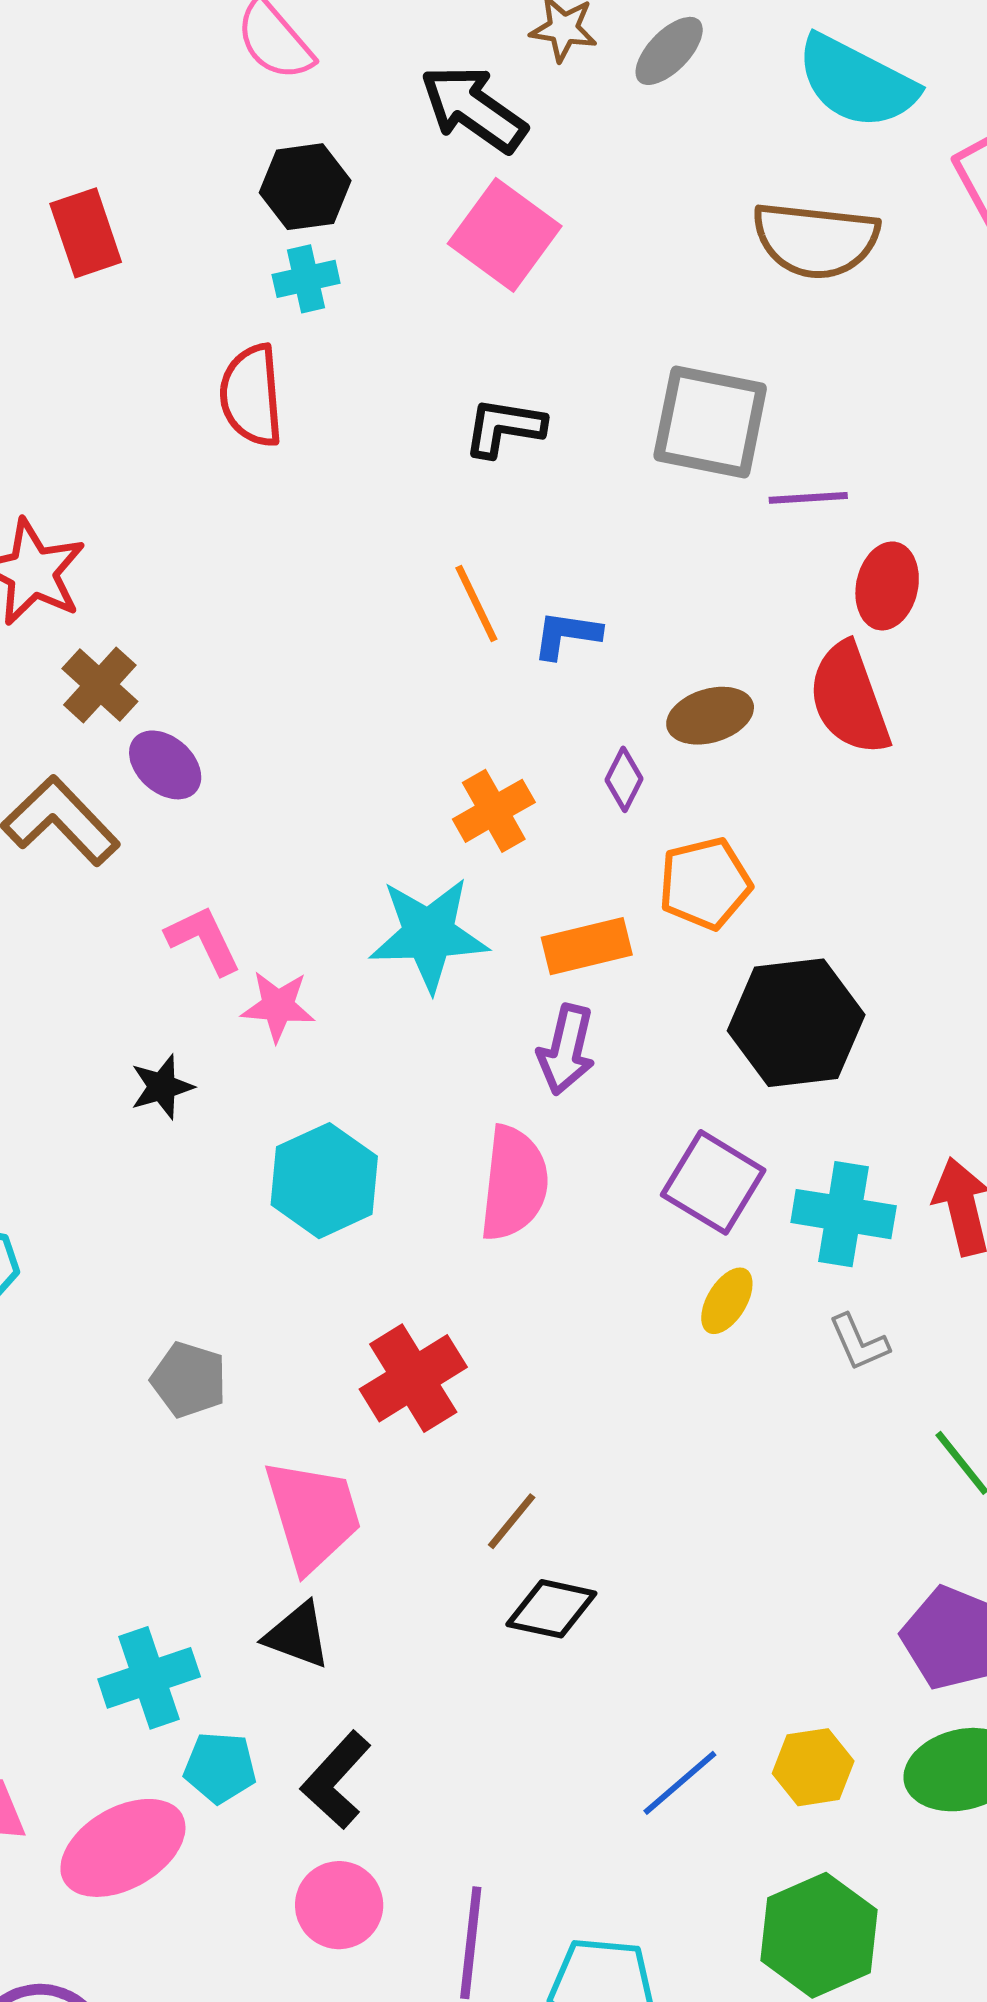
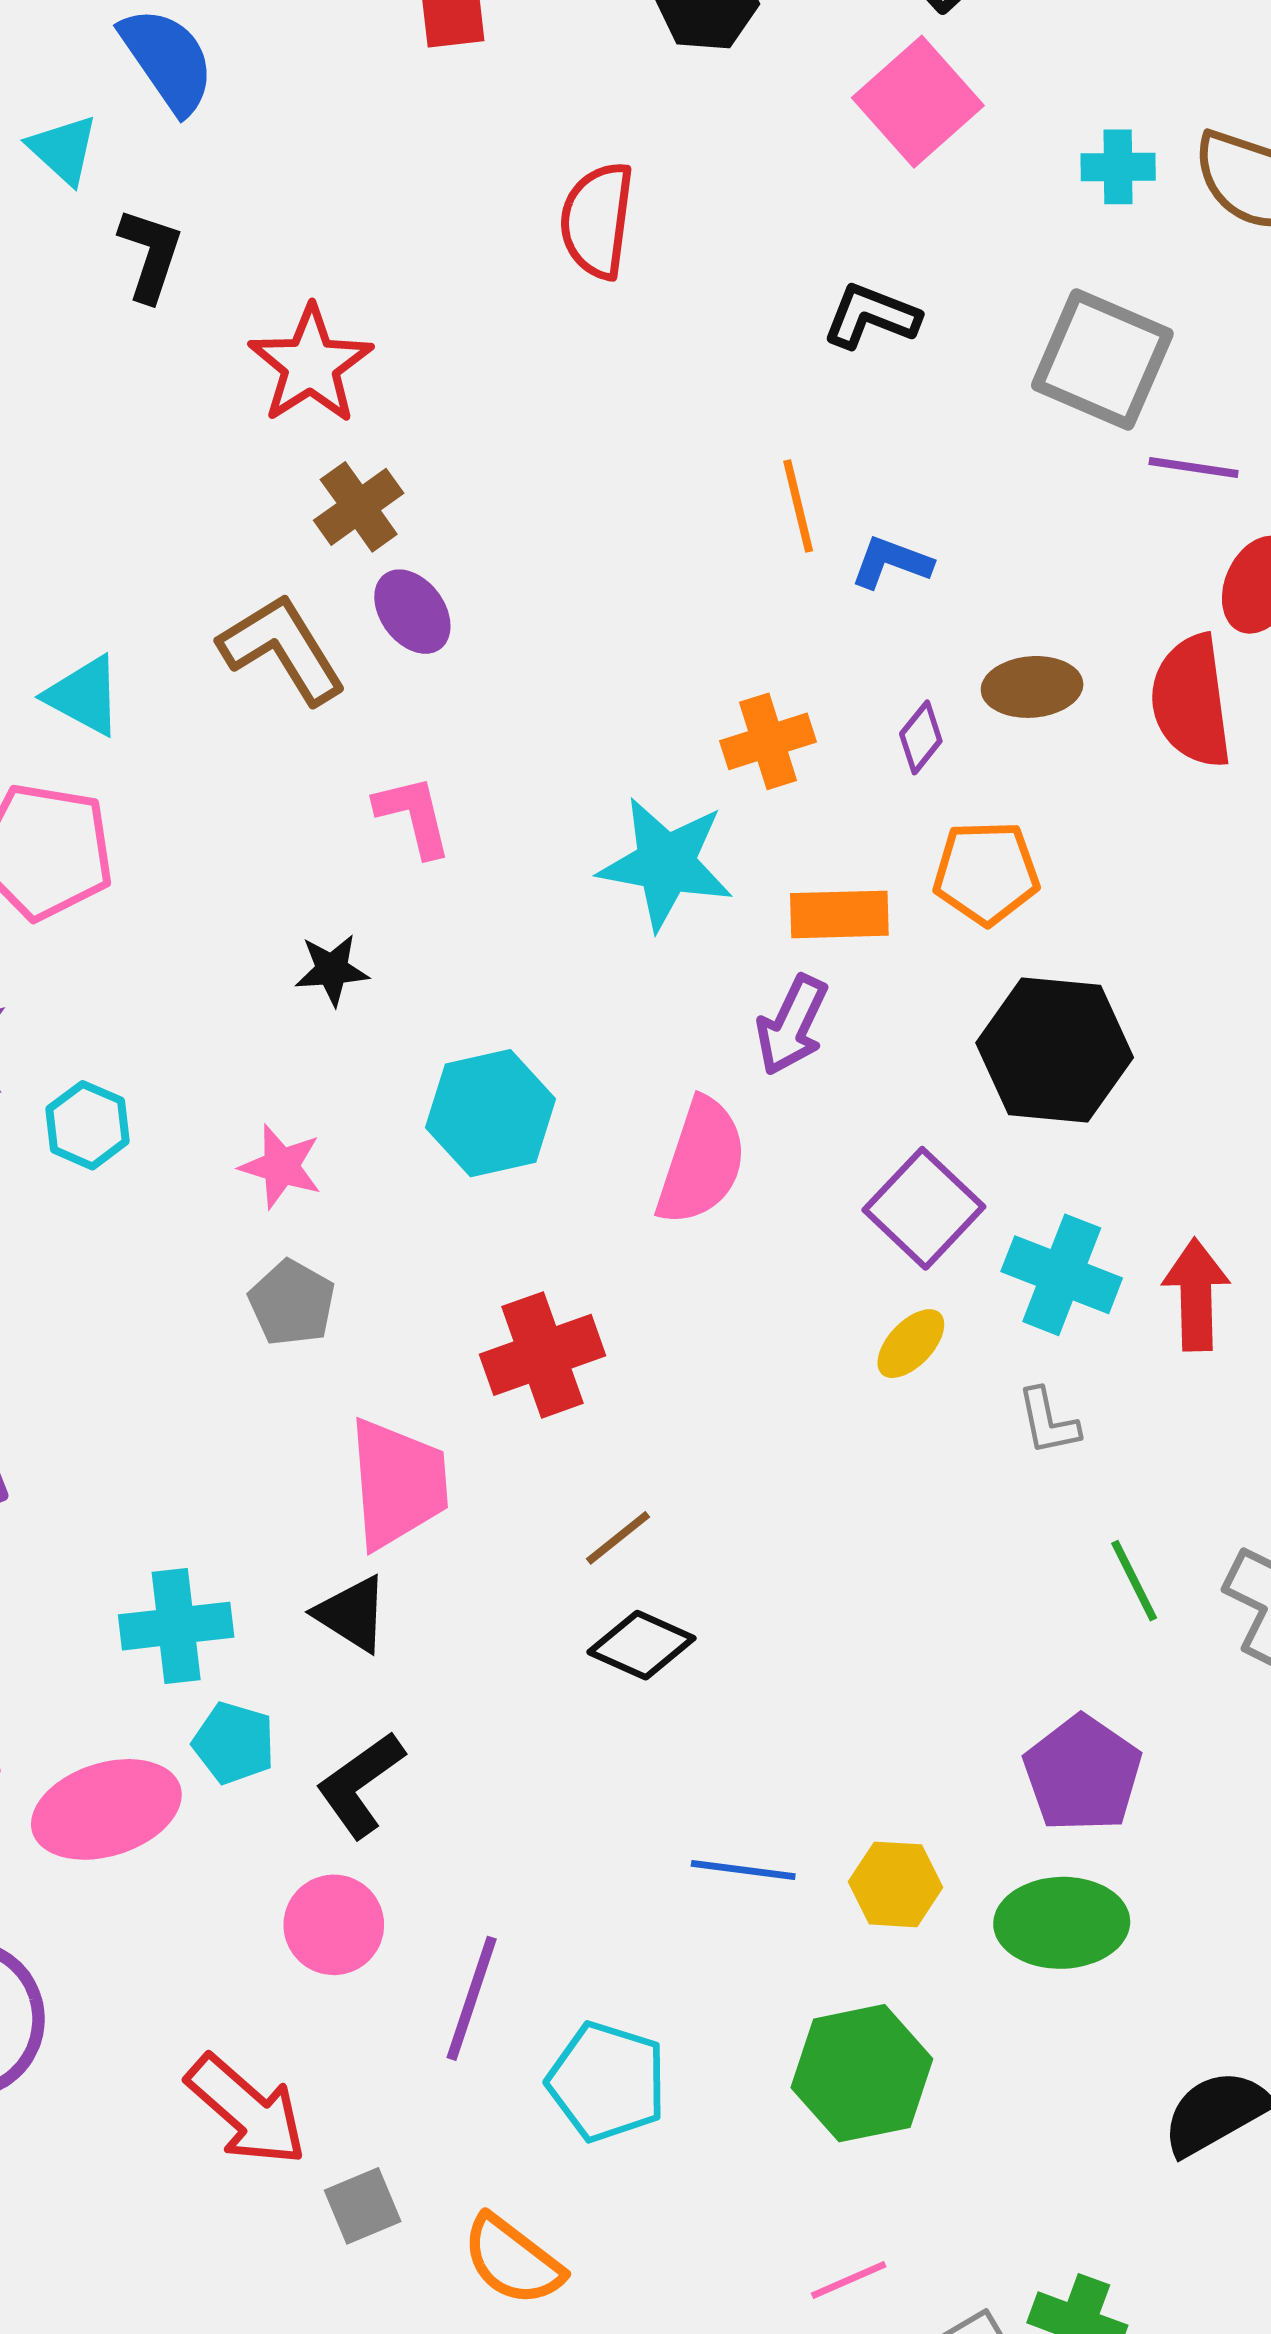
cyan cross: (306, 279) -> (1118, 167), moved
pink star: (278, 1006) -> (281, 1166), moved
blue line: (680, 1783) -> (743, 1870), turned 36

